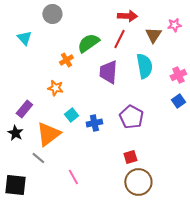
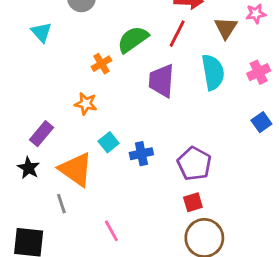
pink cross: (178, 75) -> (259, 72), moved
purple pentagon: (131, 117) -> (194, 164), moved
orange triangle: (48, 134) -> (76, 169), turned -48
gray line: (38, 158) -> (61, 204), turned 32

